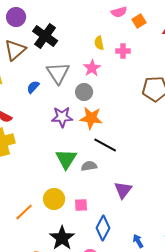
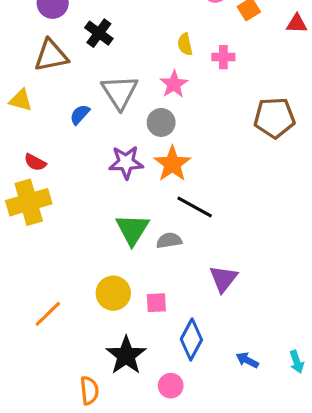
black cross: (45, 36) -> (99, 33), size x0.7
brown triangle: (15, 50) -> (51, 55), turned 30
orange star: (91, 118) -> (172, 164), turned 30
orange line: (24, 212) -> (48, 314), moved
blue arrow: (138, 241) -> (247, 360), turned -32

